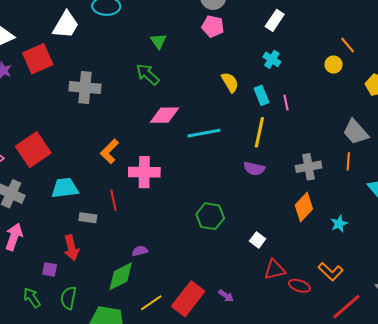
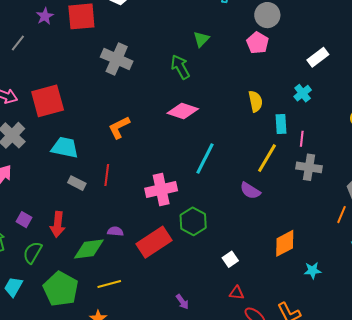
cyan line: (204, 133) -> (205, 159), moved, turned -72
gray cross: (309, 167) -> (309, 167), moved
pink cross: (144, 172) -> (161, 190), moved, turned -32
red arrow: (71, 248) -> (58, 224), moved
red triangle: (275, 270) -> (237, 293), size x0.7
red rectangle: (188, 299) -> (154, 242), moved

